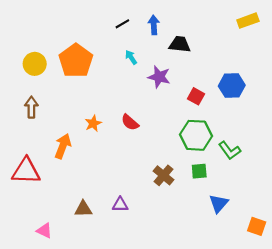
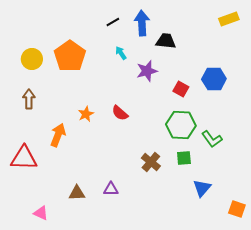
blue arrow: (154, 25) -> (142, 23), size x1.4
purple star: (159, 77) -> (147, 71), turned -30

